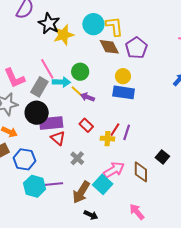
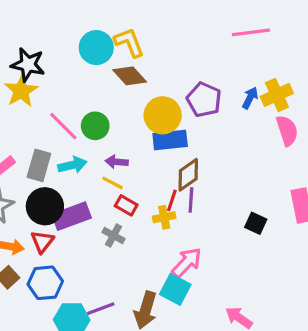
yellow star: (64, 35) -> (21, 91), moved
purple pentagon: (136, 48) -> (204, 100), moved
pink line: (47, 69) -> (63, 126), moved
yellow circle: (123, 76) -> (163, 115), size x1.5
cyan arrow: (61, 82) -> (72, 165), moved
yellow line: (77, 92) -> (113, 183), moved
red triangle: (58, 138) -> (42, 242), moved, turned 42
gray cross: (77, 158) -> (113, 235), moved
brown diamond: (141, 172) -> (188, 175), moved, turned 70

